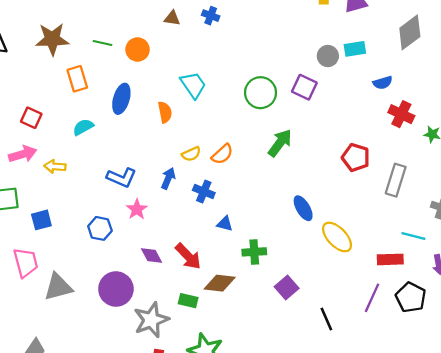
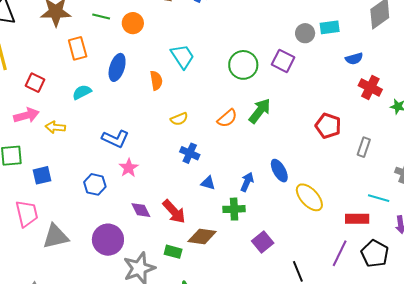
orange semicircle: (222, 154) -> (227, 118), moved
blue arrow: (168, 178) -> (247, 182), moved
gray rectangle: (396, 180) -> (364, 147), size x0.7

